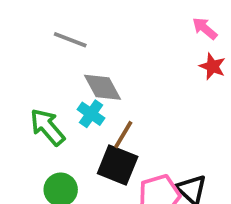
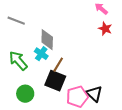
gray line: (70, 40) -> (16, 21), moved
gray diamond: (102, 87) -> (47, 40), turned 30

